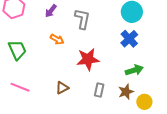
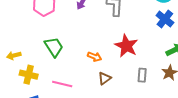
orange arrow: (57, 39) -> (95, 57), moved
red star: (88, 59) -> (126, 46), turned -30

